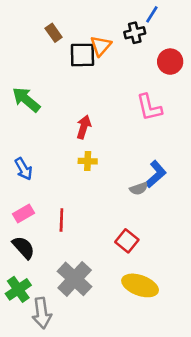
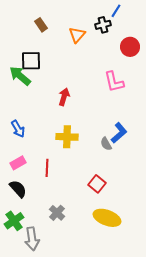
black square: (82, 55) -> (31, 61), moved
yellow cross: (88, 161) -> (67, 137), moved, size x1.5
gray semicircle: (139, 189) -> (106, 144), turned 80
gray cross: (75, 279) -> (57, 213), size x0.6

